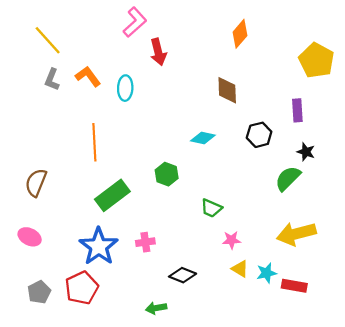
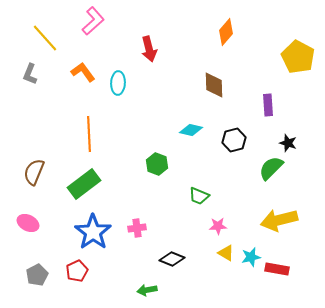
pink L-shape: (135, 22) -> (93, 21), moved
gray L-shape: (52, 80) -> (30, 74), moved
purple rectangle: (297, 110) -> (268, 105), moved
black hexagon: (259, 135) -> (234, 140), moved
green rectangle: (112, 195) -> (84, 184), moved
red pentagon: (82, 288) -> (77, 271), size x0.7

